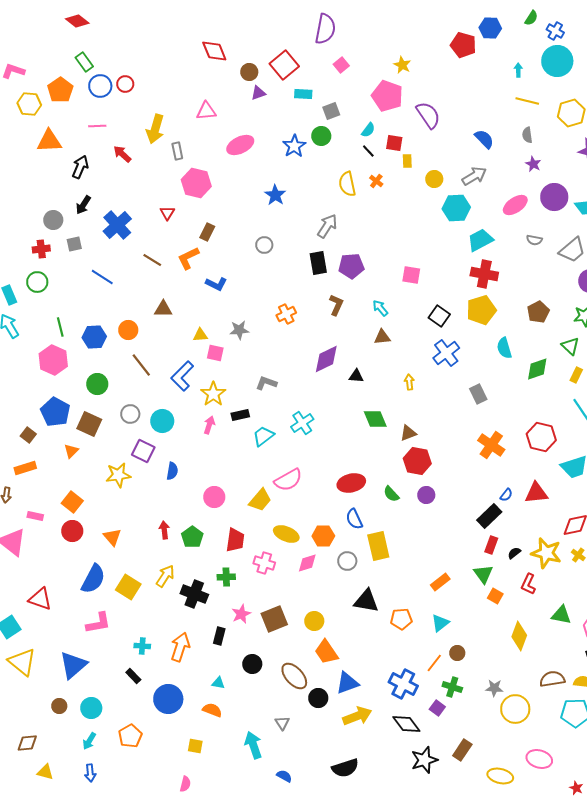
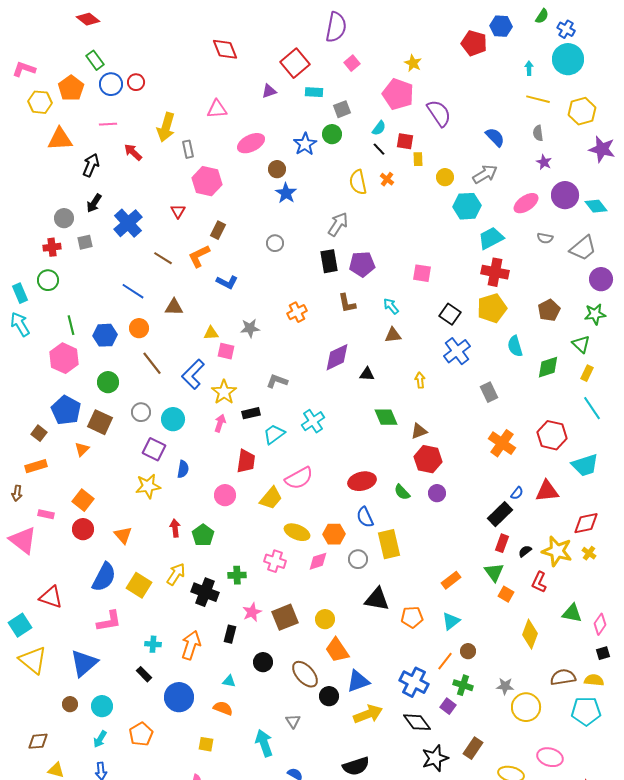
brown circle: (249, 72) -> (277, 169), moved
blue line: (102, 277) -> (133, 291), moved
brown L-shape: (336, 305) -> (347, 303), turned 145
yellow star: (118, 475) -> (148, 486), moved
red trapezoid: (235, 540) -> (246, 461), moved

